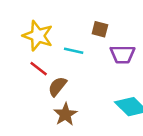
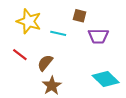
red line: (39, 69) -> (20, 55), moved

